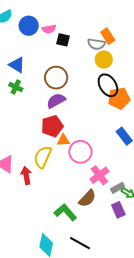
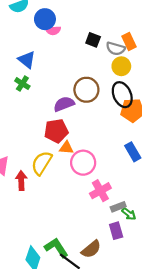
pink semicircle: (49, 29) -> (53, 30), moved
black square: (63, 40) -> (93, 40), moved
brown circle: (56, 78) -> (86, 90), moved
brown semicircle: (87, 198) -> (91, 249), moved
green L-shape: (65, 212) -> (56, 248), moved

